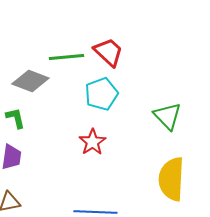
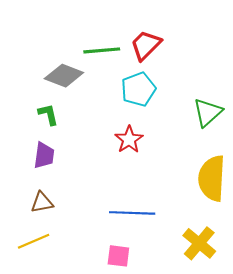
red trapezoid: (108, 52) -> (146, 45), turned -88
green triangle: (167, 116) -> (208, 112), turned 32

